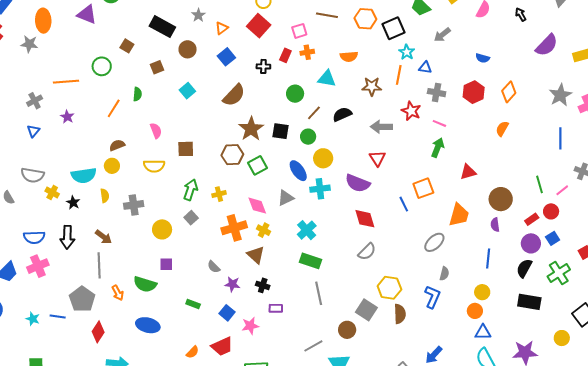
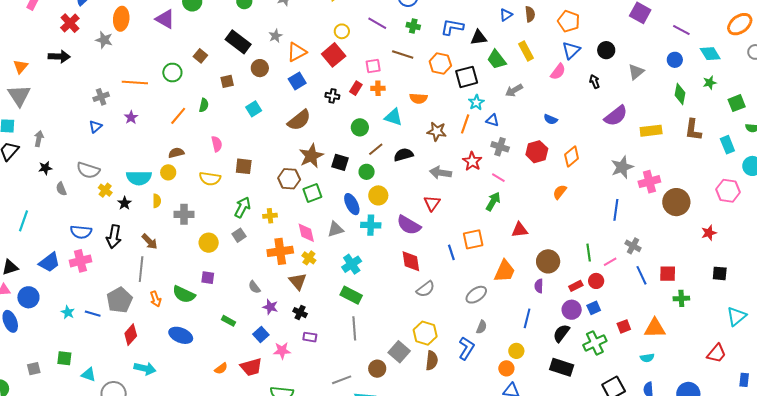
orange triangle: (222, 28) -> (297, 52), size x1.5
gray semicircle: (367, 252) -> (425, 289), moved

